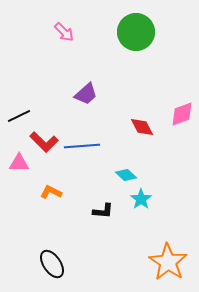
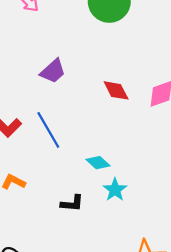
red diamond: (142, 127) -> (116, 90), moved
blue line: (82, 146) -> (48, 130), turned 64

